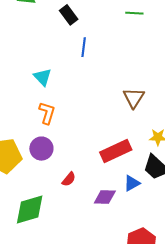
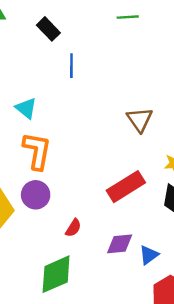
orange L-shape: (47, 113) -> (37, 151), size x1.4
blue triangle: (132, 183) -> (149, 255), moved
green diamond: (30, 210) -> (56, 274), moved

